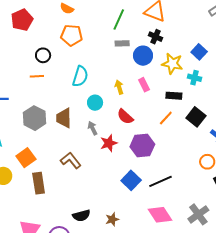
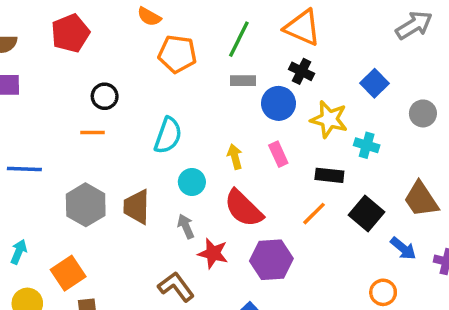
orange pentagon: (72, 35) -> (177, 54), moved
blue square: (199, 52) -> (374, 83), moved
red semicircle: (125, 117) -> (243, 208), size x1.4
red star: (109, 143) -> (213, 253), turned 30
brown L-shape: (71, 160) -> (176, 287), moved

